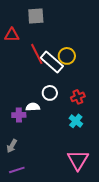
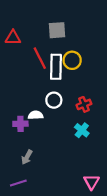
gray square: (36, 16) -> (57, 30), moved
white rectangle: (52, 62) -> (56, 67), turned 50
gray arrow: (12, 146) -> (27, 157), moved
pink triangle: (78, 160) -> (91, 182), moved, size x0.7

